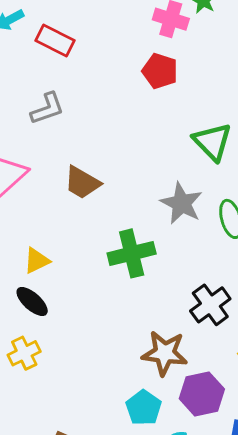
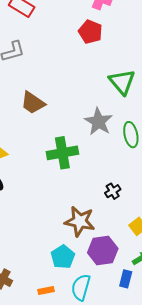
black cross: (210, 305) -> (113, 191), size x0.6

